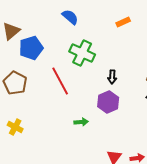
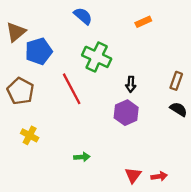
green arrow: (81, 122) -> (82, 157), moved
yellow cross: (15, 127) -> (30, 135), moved

